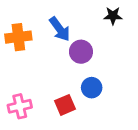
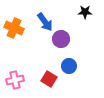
orange cross: (18, 37) -> (14, 28), turned 30
red square: (65, 105) -> (49, 79), turned -35

